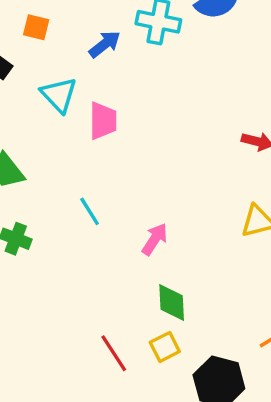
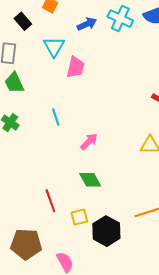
green diamond: (172, 302) -> (90, 180), turned -40
yellow square: (165, 347) -> (79, 217), moved

